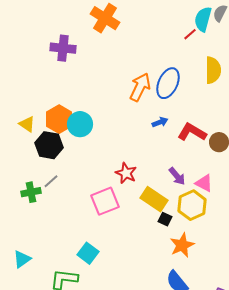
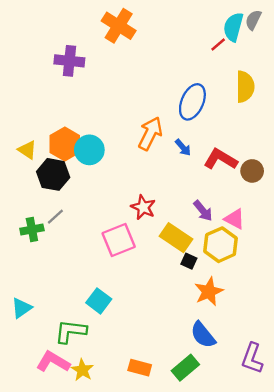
orange arrow: (140, 87) -> (150, 133), moved
blue arrow: (160, 122) -> (183, 148), turned 70

